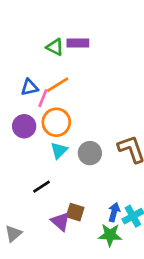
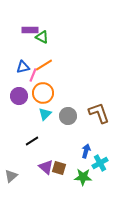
purple rectangle: (78, 43) -> (30, 30), moved
brown square: (75, 212) -> (59, 168), moved
blue arrow: (114, 212) -> (86, 151), moved

